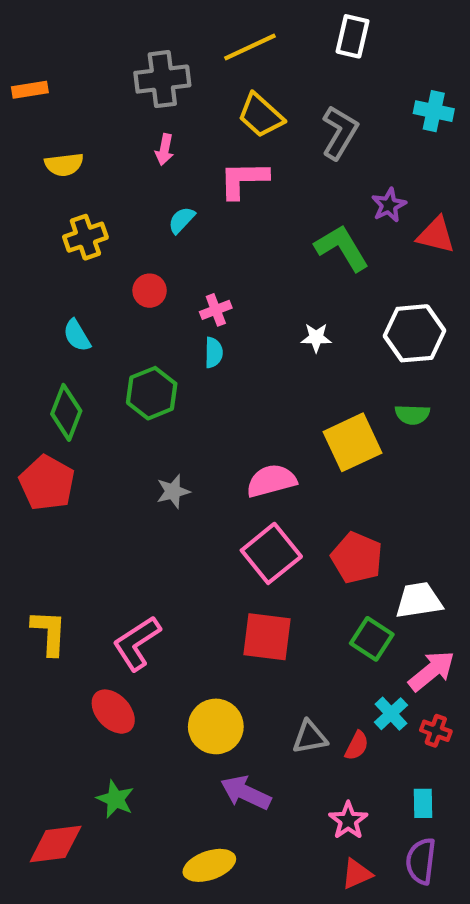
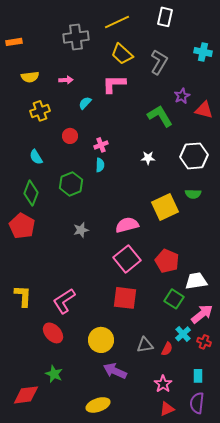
pink arrow: (164, 150) -> (66, 80), moved, turned -104

